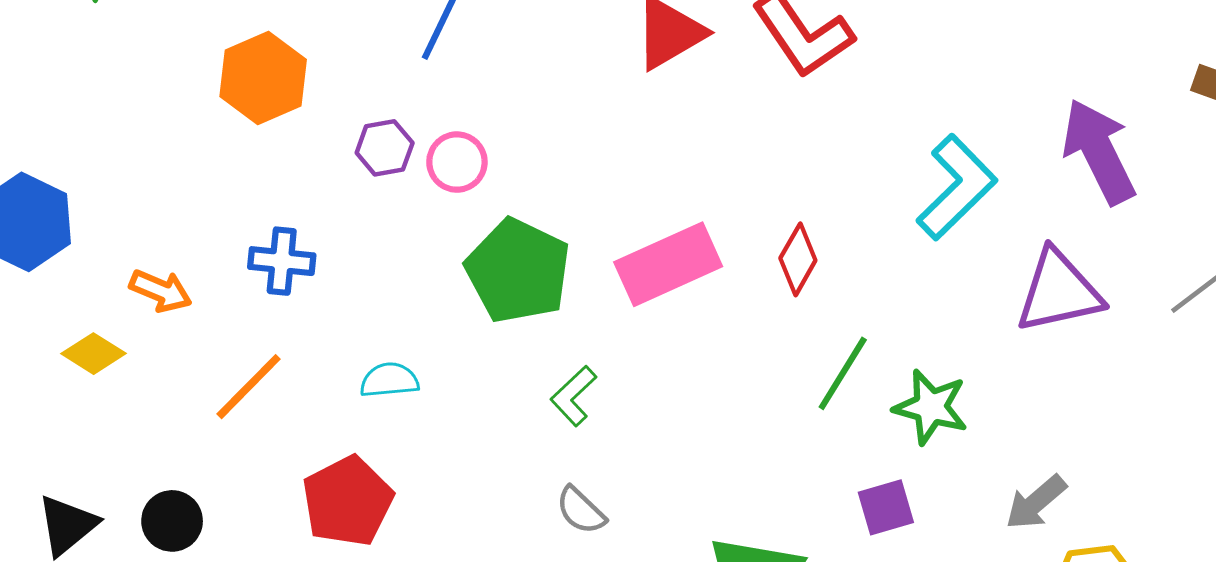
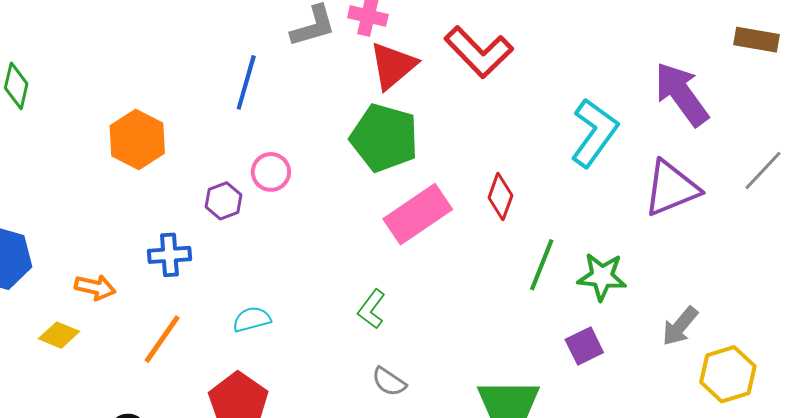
purple hexagon: (385, 148) -> (223, 201), moved
green pentagon: (518, 271) -> (384, 138), moved

